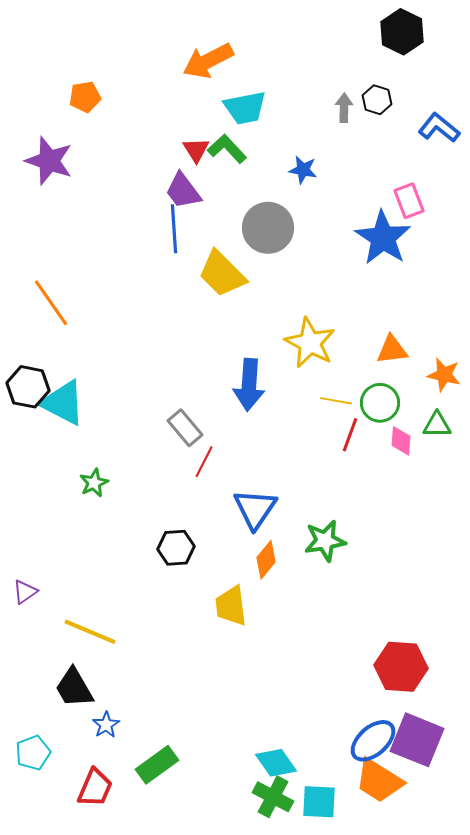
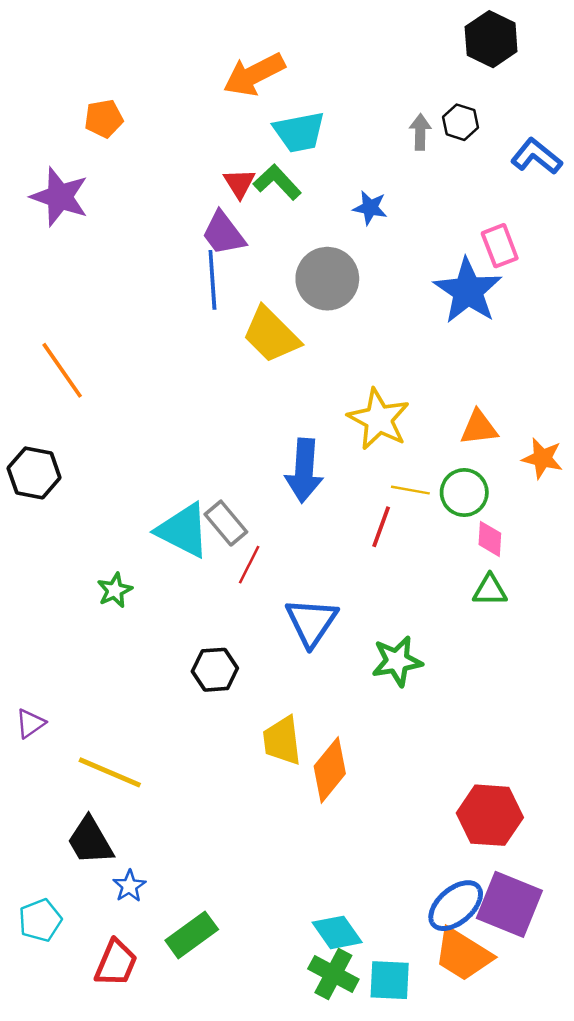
cyan triangle: (63, 403) -> (183, 530), moved
green triangle: (437, 425) -> (490, 590), moved
red line: (350, 435) -> (381, 527), moved
orange diamond: (266, 560) -> (330, 770), moved, size x1.4

